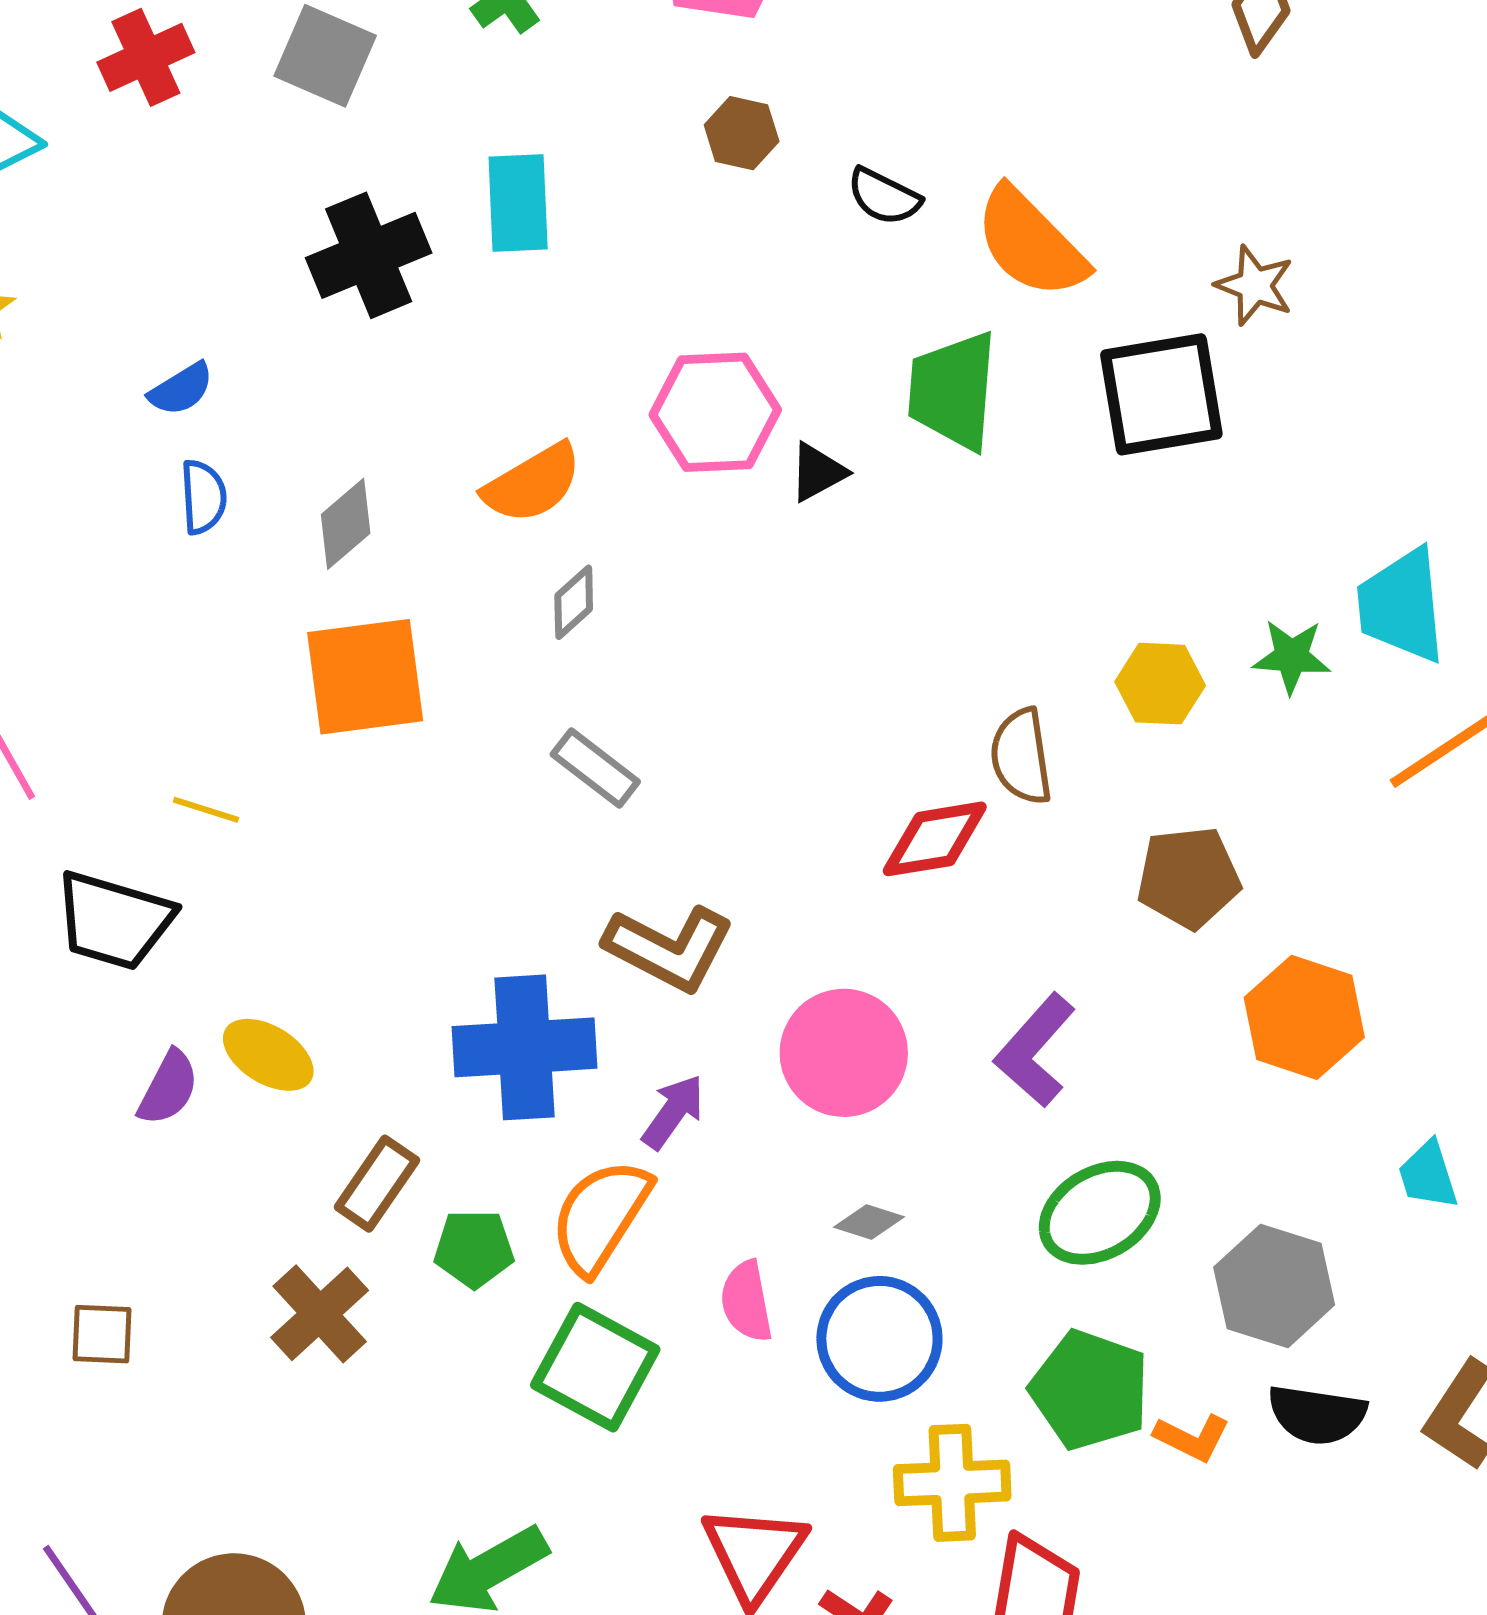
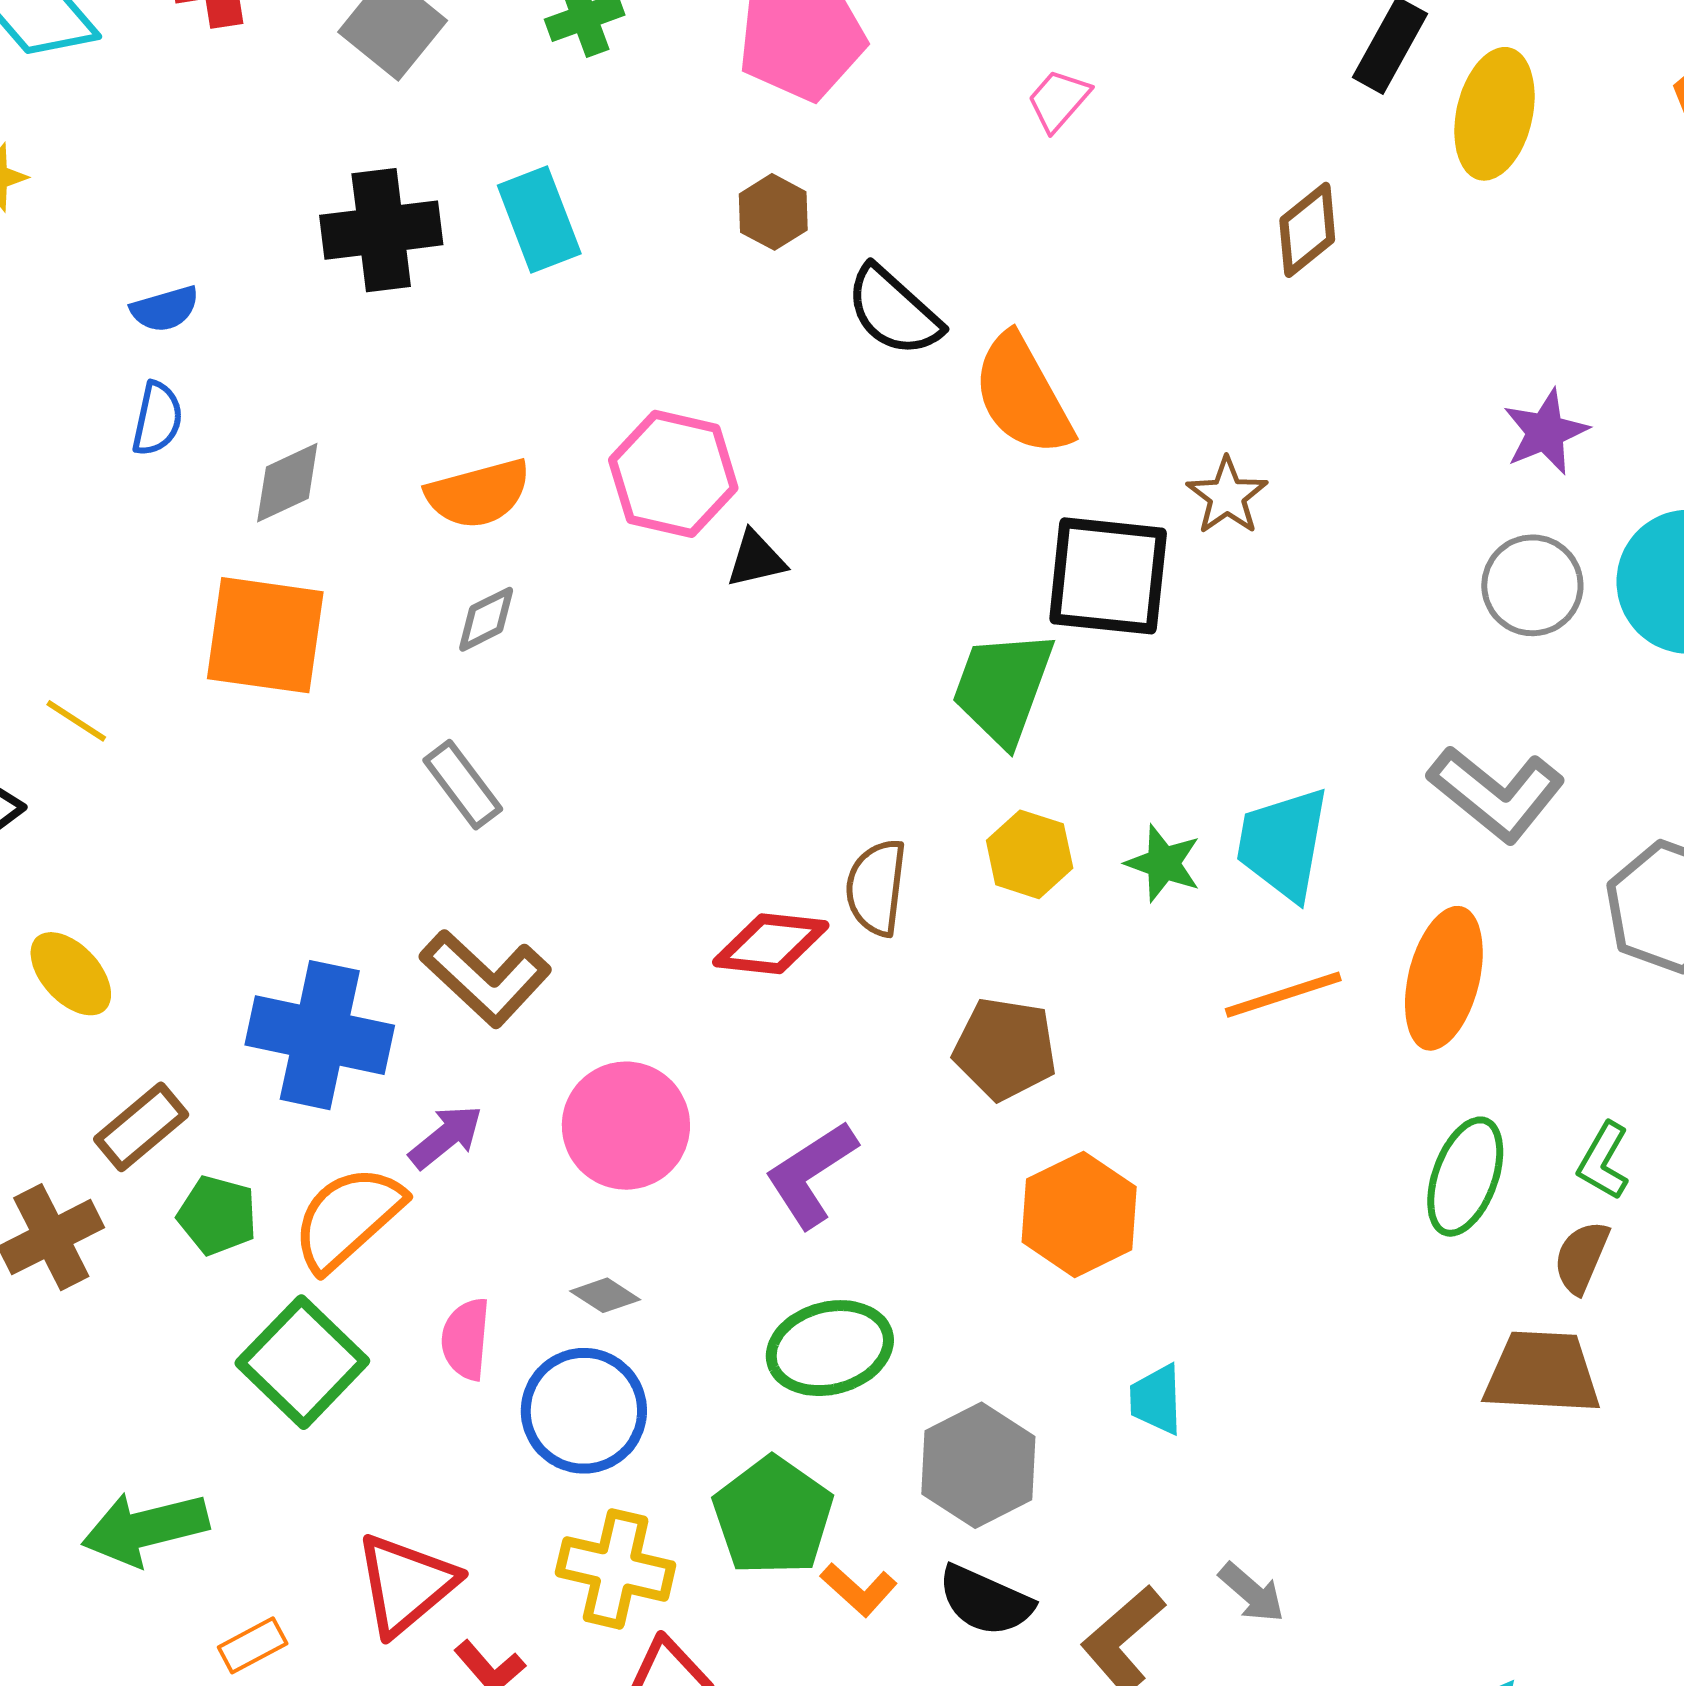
black semicircle: (884, 196) -> (894, 311), size x1.4
cyan rectangle: (518, 203) -> (539, 220), turned -34
green trapezoid: (953, 391) -> (1003, 688), moved

